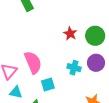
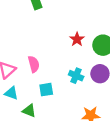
pink semicircle: (33, 62) -> (34, 64), size x0.7

